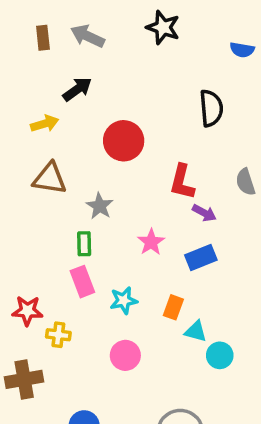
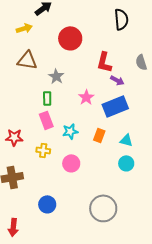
blue rectangle: (201, 258) -> (115, 106), size x1.4
cyan triangle: (196, 331) -> (126, 140), moved
yellow cross: (58, 335) -> (43, 150), moved

